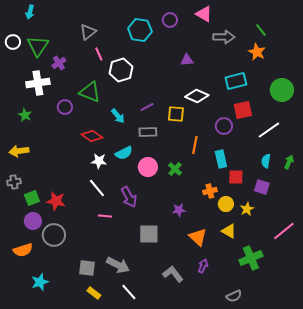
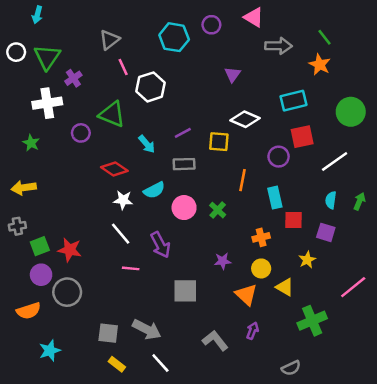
purple triangle: (187, 60) -> (233, 74), turned -48
yellow circle: (226, 204) -> (261, 268), moved

